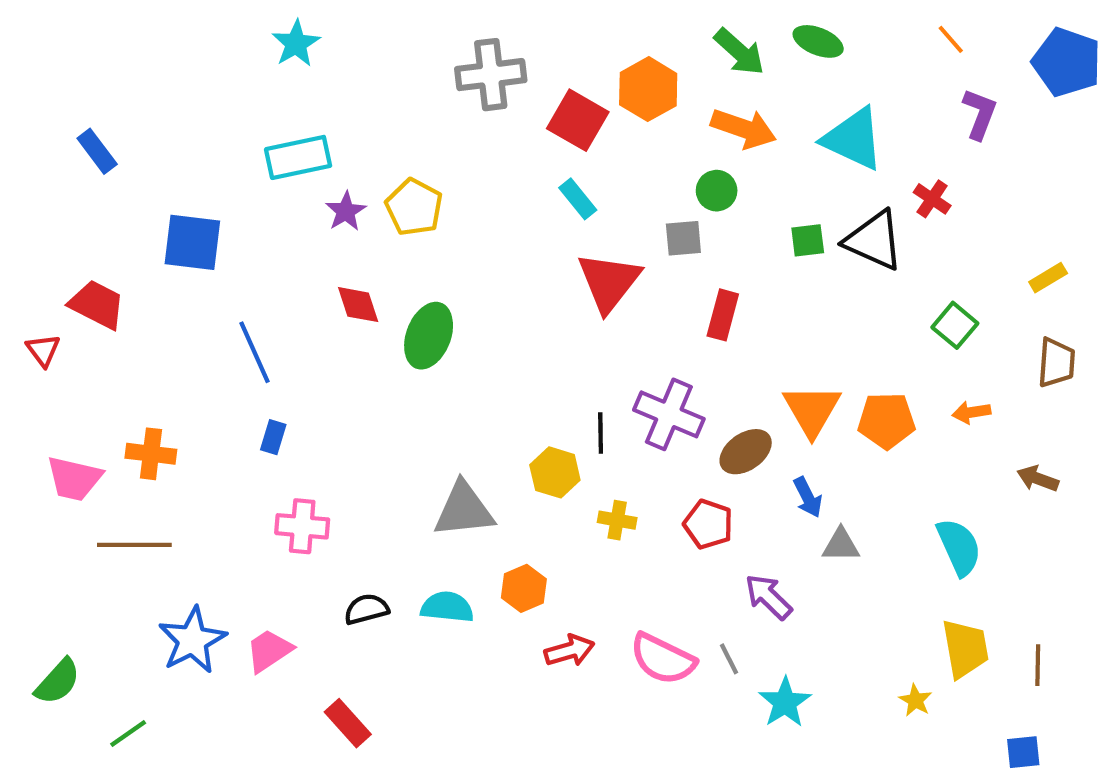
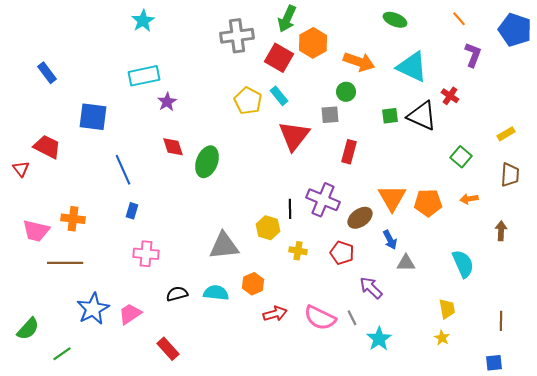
green arrow: (739, 52) -> (287, 19), moved, turned 72
yellow pentagon: (414, 207) -> (248, 101), moved
brown arrow: (1038, 479) -> (501, 231), turned 72
yellow trapezoid: (965, 649) -> (447, 309), moved, size x0.7

